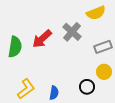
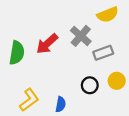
gray rectangle: (103, 47) -> (103, 53), moved
black circle: (87, 87) -> (90, 85), moved

